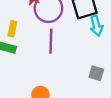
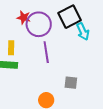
gray square: (96, 73) -> (71, 83), moved

